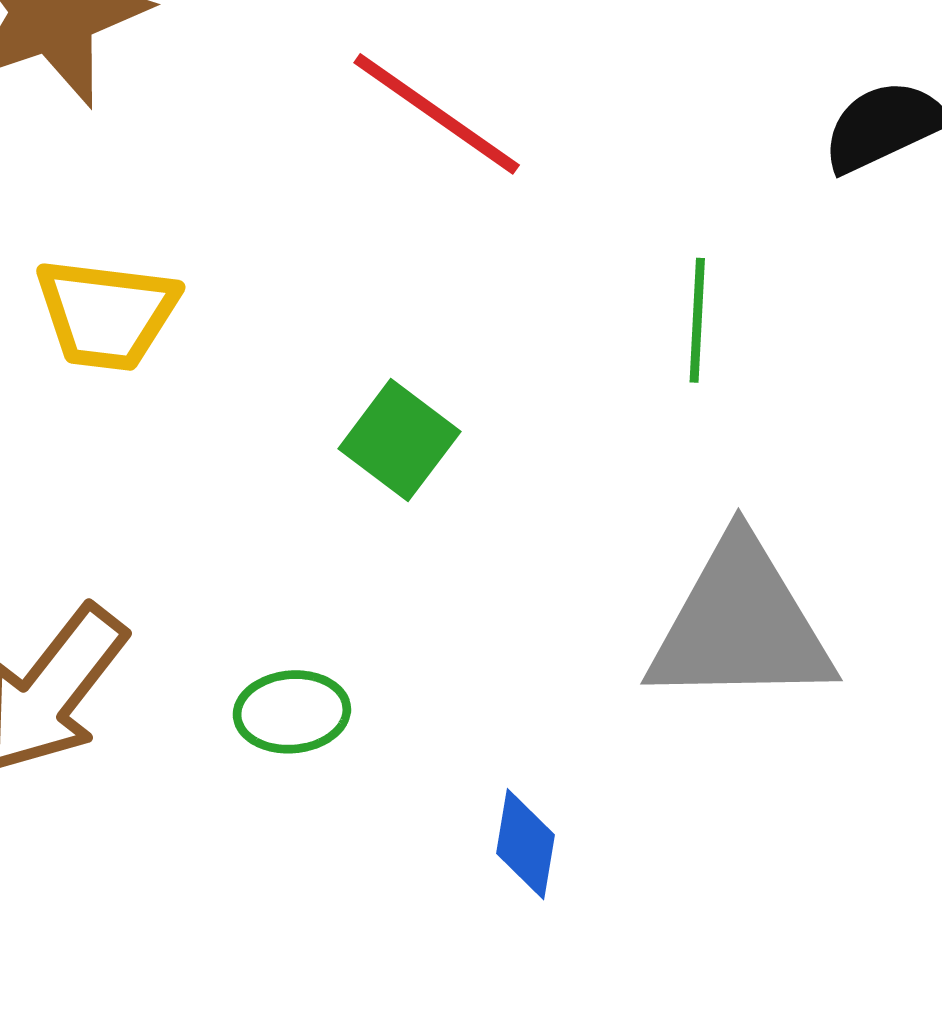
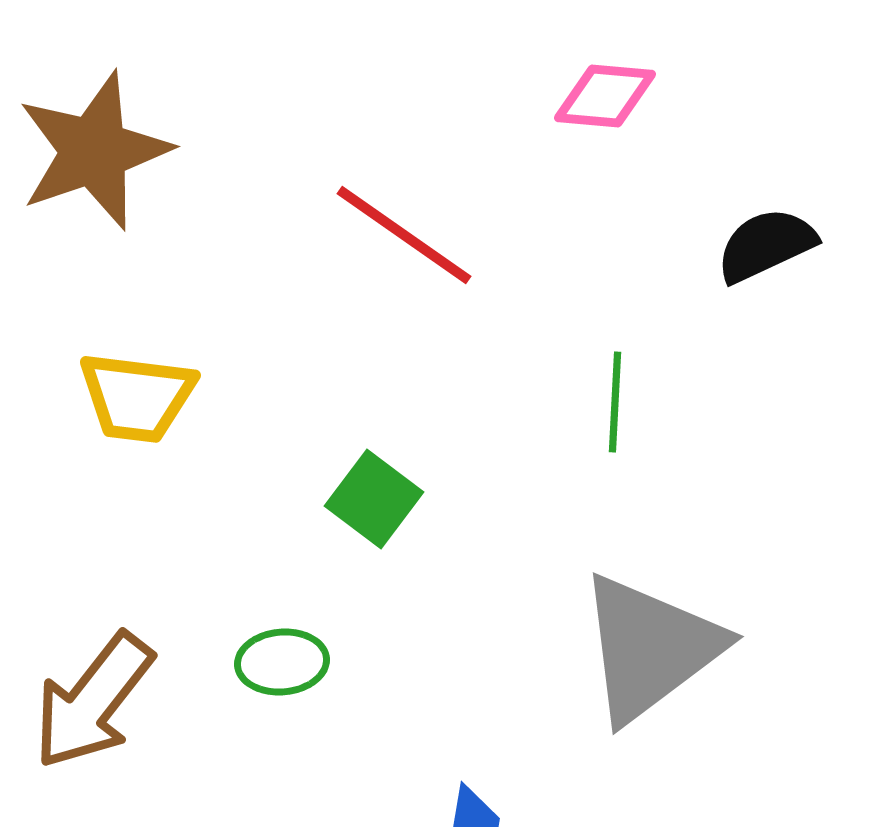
gray triangle: (741, 624) -> (650, 648), turned -36
green ellipse: (292, 712) -> (282, 662), moved

